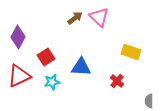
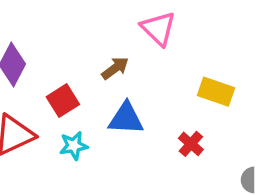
brown arrow: (75, 18) -> (115, 68), moved

